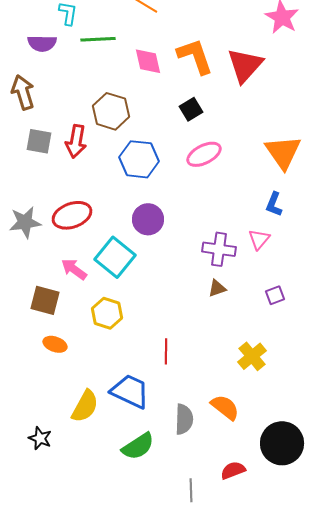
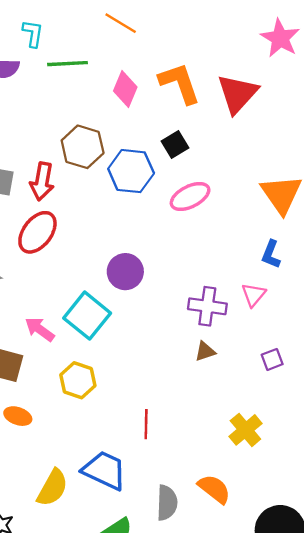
pink diamond: (148, 61) -> (125, 89), turned 36
blue hexagon: (139, 159) -> (131, 171), moved
red ellipse: (72, 215) -> (37, 232), moved, turned -33

